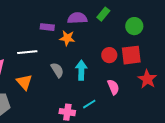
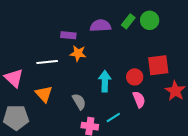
green circle: (134, 26) -> (150, 20), moved
orange star: (67, 38) -> (78, 53), moved
red circle: (109, 55) -> (135, 77), moved
gray semicircle: (57, 70) -> (79, 102), moved

